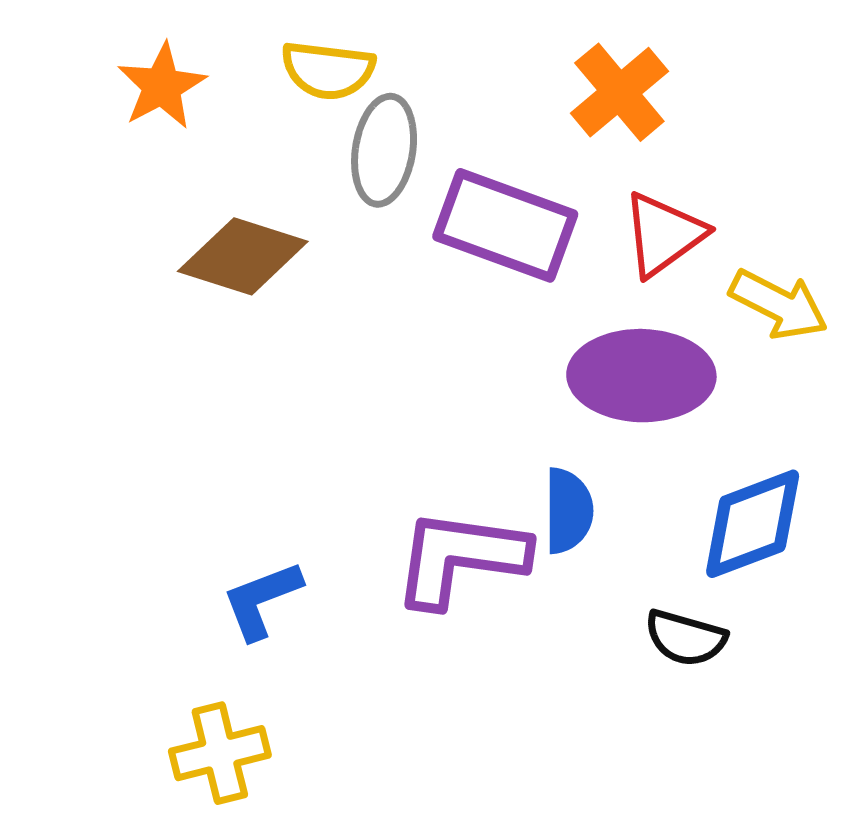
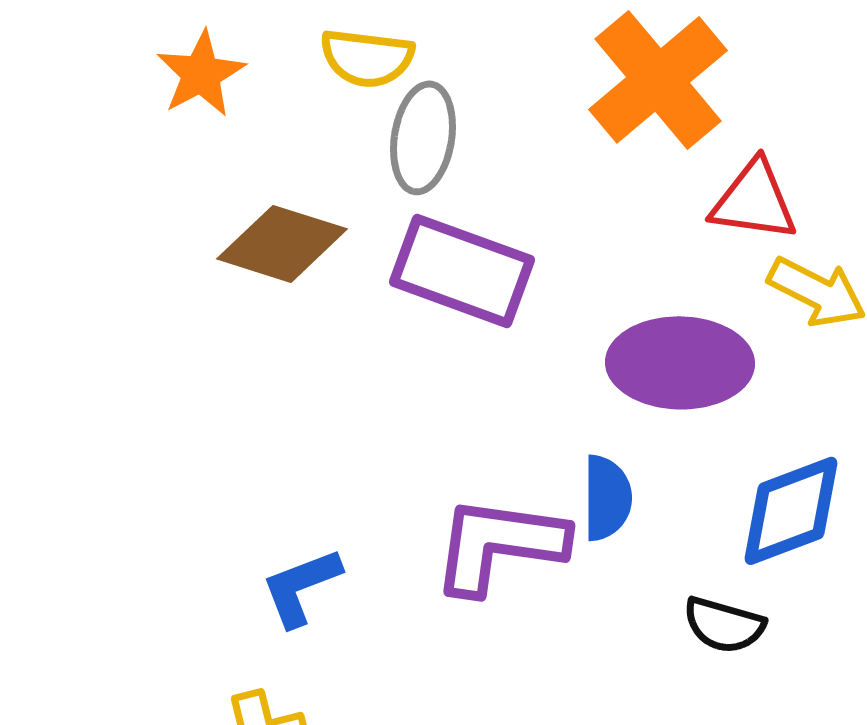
orange cross: (619, 92) -> (658, 80), size x1.4
purple rectangle: (505, 225) -> (462, 271), moved
red triangle: (663, 234) -> (754, 201), moved, turned 44

